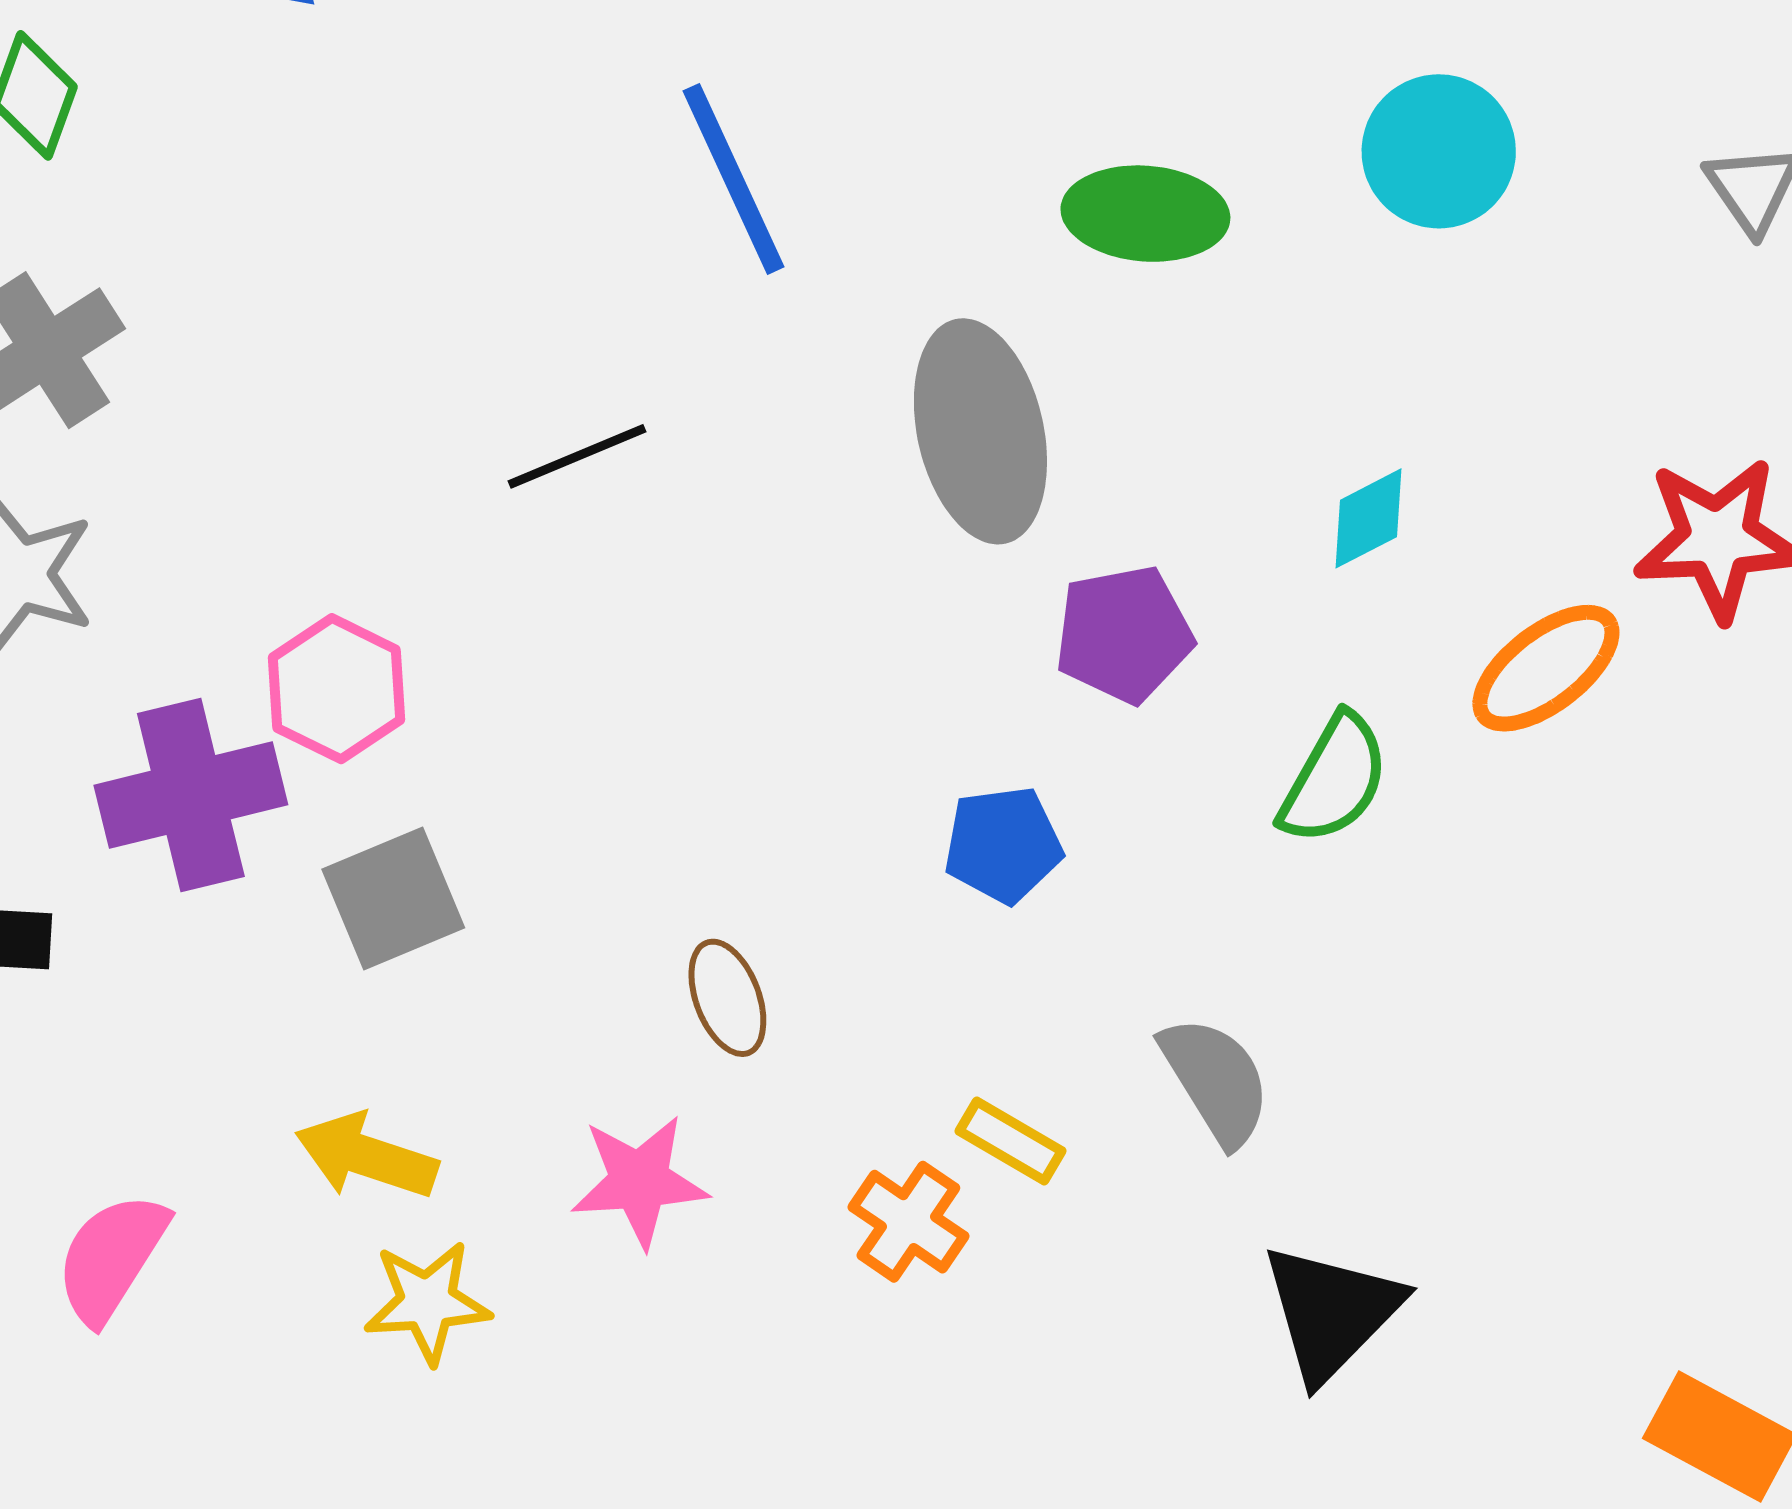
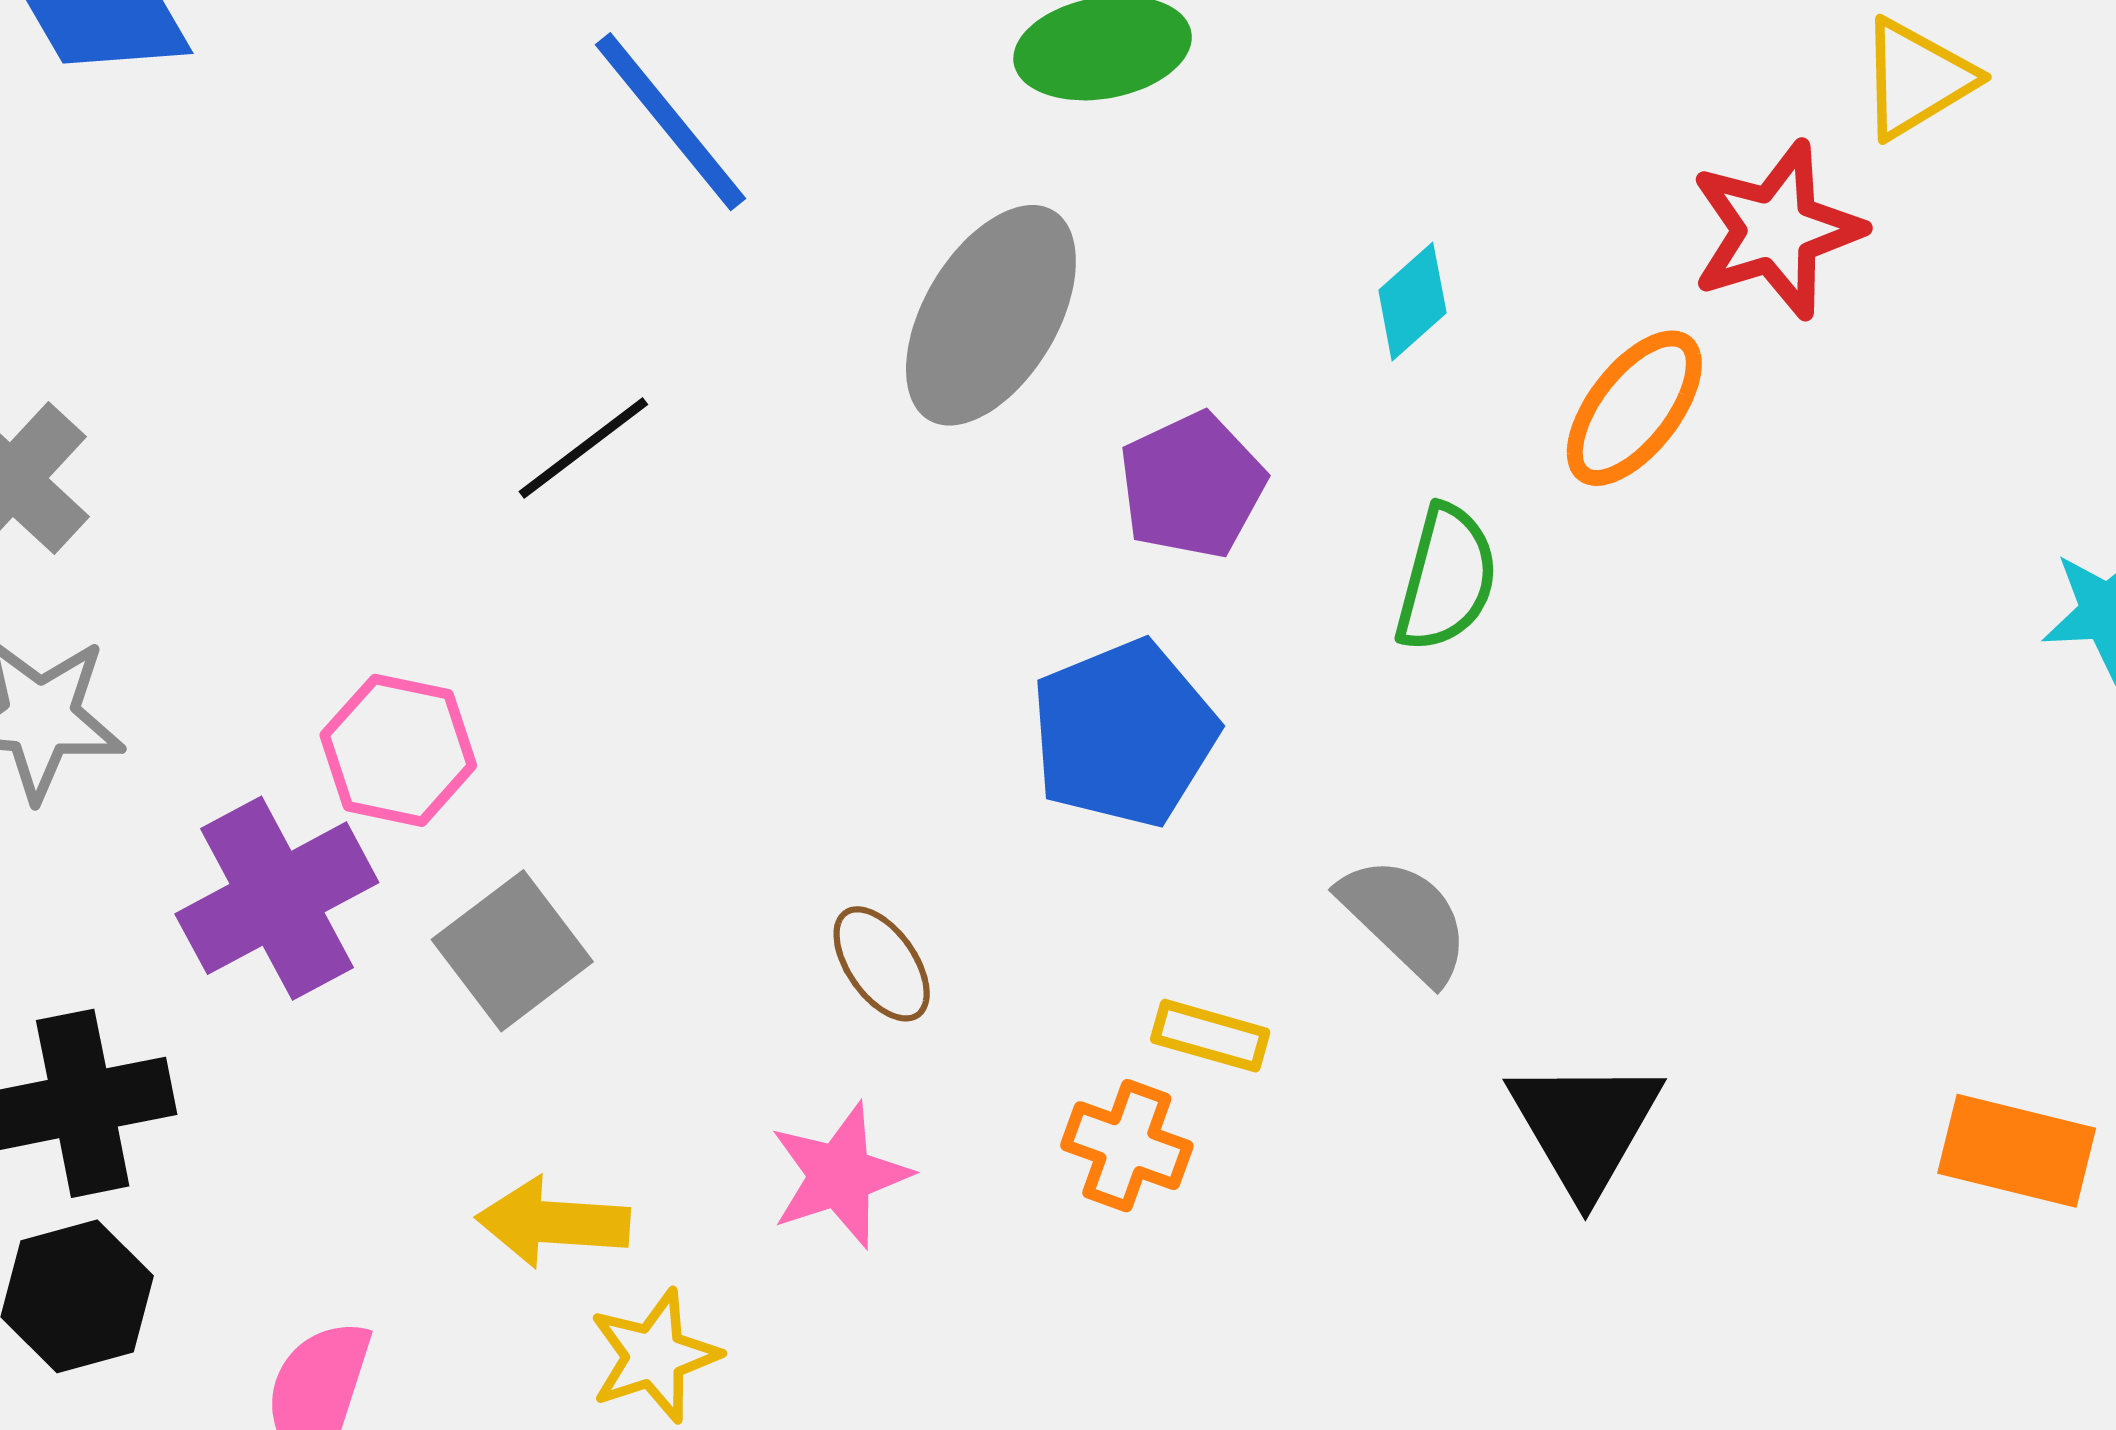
gray ellipse: (980, 431) -> (991, 315), turned 58
blue pentagon: (1003, 845) -> (1124, 733), size x1.5

